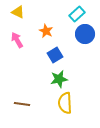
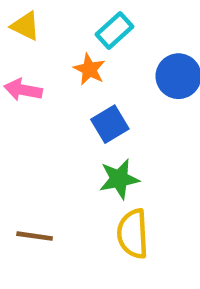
cyan rectangle: (77, 14) -> (114, 30), moved
pink arrow: (17, 40) -> (23, 90), turned -49

